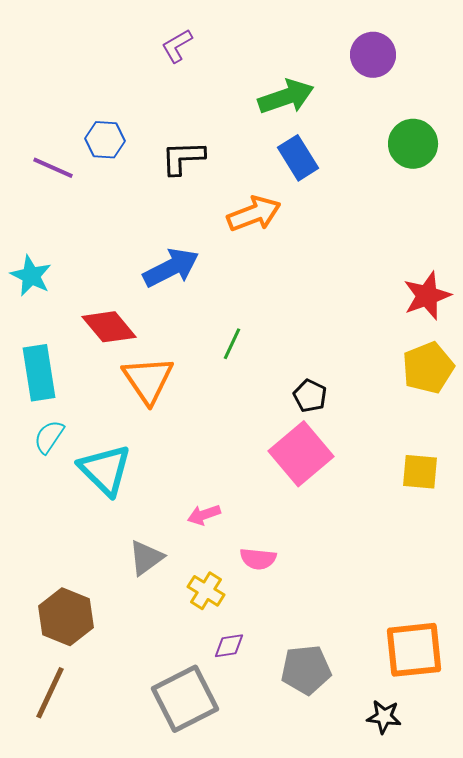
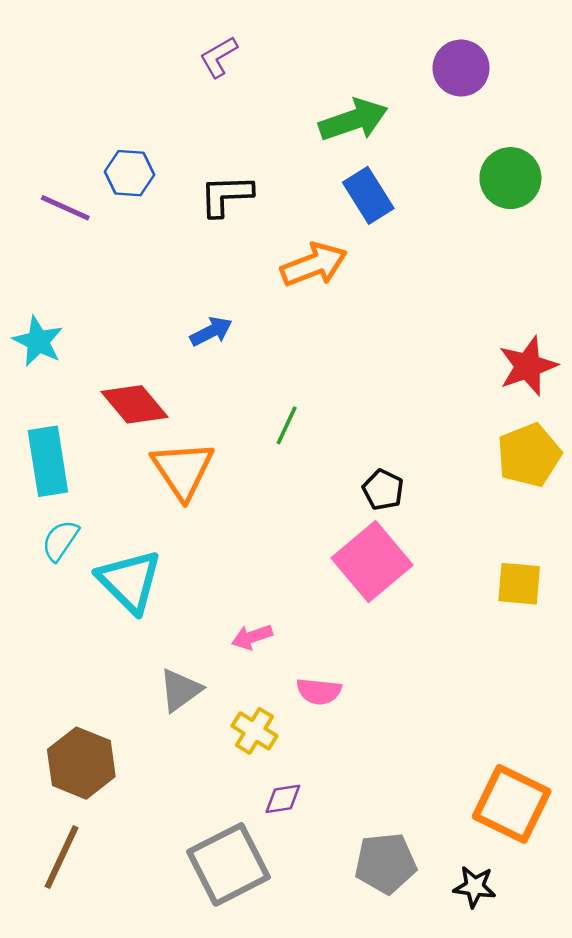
blue arrow: (171, 268) -> (211, 331), size x0.6
orange square: (414, 650) -> (512, 804), turned 32
gray pentagon: (306, 670) -> (386, 863), moved

